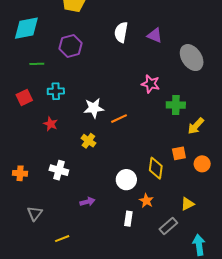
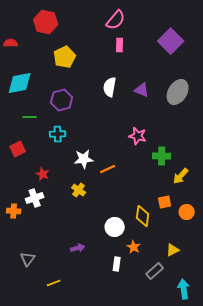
gray ellipse: (192, 58) -> (178, 92), moved, turned 65
cyan cross: (56, 91) -> (58, 134), moved
white cross: (59, 170) -> (35, 198), moved, turned -36
orange cross: (20, 173) -> (14, 211), moved

